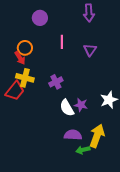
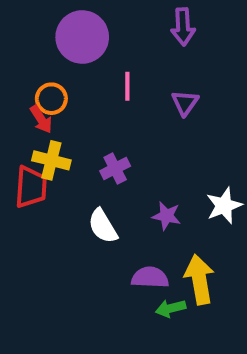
purple circle: (40, 18) -> (82, 37), size x1.6
red trapezoid: (15, 91) -> (31, 187), turned -35
white semicircle: (67, 108) -> (103, 226), moved
yellow arrow: (97, 136) -> (199, 280), turned -30

